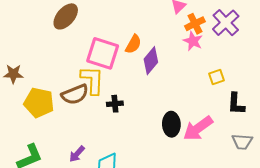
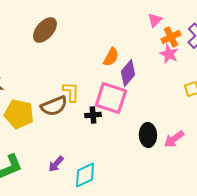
pink square: (103, 53) -> (111, 98), moved
yellow L-shape: (92, 80) -> (71, 92), size x0.7
pink arrow: (198, 128) -> (174, 139), size x0.7

